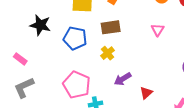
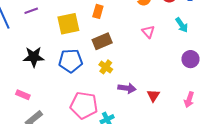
purple arrow: (123, 79) -> (127, 88), turned -126

